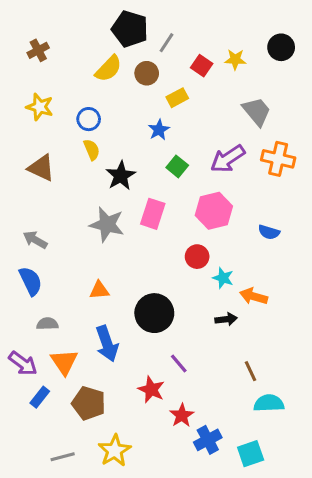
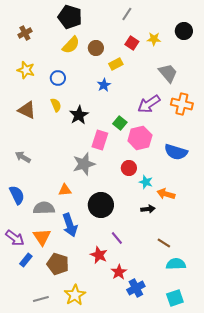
black pentagon: (130, 29) -> (70, 17), moved
gray line: (167, 43) -> (127, 14), moved
yellow semicircle: (92, 150) -> (56, 105), moved
green square: (177, 166) -> (120, 123), moved
gray star: (107, 224) -> (84, 164), moved, turned -30
blue semicircle: (269, 232) -> (176, 152), size x1.6
blue semicircle: (31, 281) -> (17, 195), moved
gray semicircle: (47, 324) -> (44, 208), moved, size x1.5
brown line: (251, 371) -> (164, 243), turned -32
cyan square: (251, 454) -> (175, 298), moved

